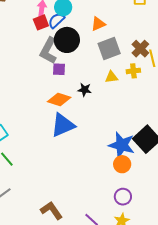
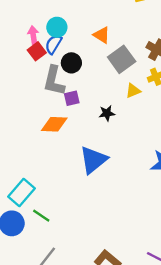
orange triangle: (98, 24) -> (102, 35), turned -49
black circle: (67, 40) -> (71, 63), size x0.7
orange diamond: (59, 99) -> (54, 124), moved

